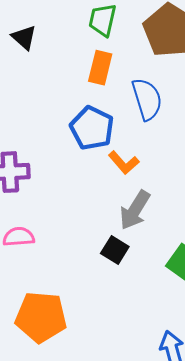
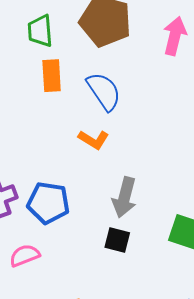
blue pentagon: (92, 128) -> (48, 203), moved
orange L-shape: (124, 163) -> (94, 140), moved

